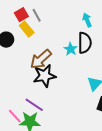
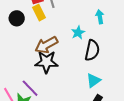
black semicircle: (85, 43) -> (92, 50), moved
cyan star: (71, 49) -> (78, 33), moved

